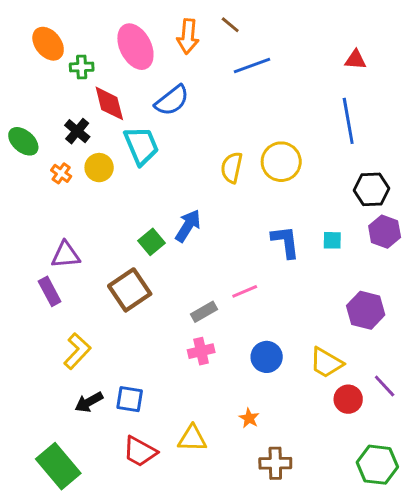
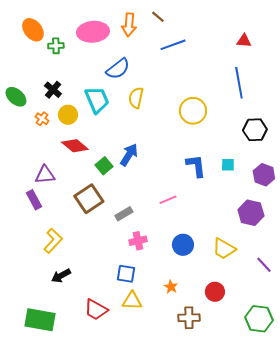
pink ellipse: (135, 47) -> (93, 32), turned -68
red diamond: (109, 103) -> (75, 146), moved, turned -36
yellow semicircle: (232, 168) -> (136, 98), moved
purple hexagon: (385, 232) -> (264, 175), moved
gray rectangle: (204, 312) -> (124, 214), moved
blue square: (130, 399) -> (126, 274), moved
red circle: (348, 399) -> (215, 292), moved
green rectangle: (58, 466) -> (40, 320), turned -40

